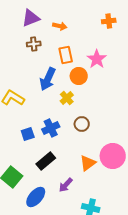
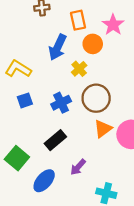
brown circle: (82, 124) -> (96, 98), size x1.6
blue square: (28, 134) -> (25, 100), moved
orange triangle: (88, 163) -> (103, 129), moved

